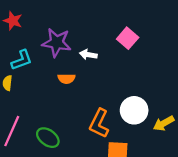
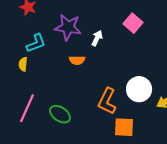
white arrow: (88, 55) -> (97, 38), turned 105

